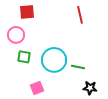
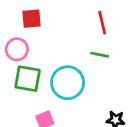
green square: (24, 57) -> (28, 79), size x1.5
green line: (78, 67) -> (100, 55), moved

